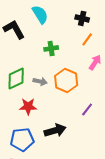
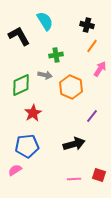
gray arrow: (40, 81) -> (45, 75), moved
red star: (28, 106) -> (33, 113), turned -30
black arrow: (55, 130) -> (74, 144), moved

